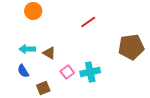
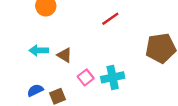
blue semicircle: (23, 71) -> (35, 90), moved, turned 96

